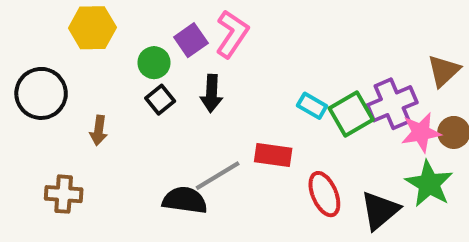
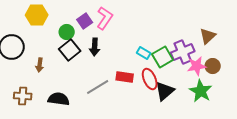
black square: (160, 100) -> (70, 50), size x1.5
red ellipse: (324, 194) -> (150, 79), moved
black semicircle: (185, 200) -> (59, 99), moved
black triangle: (380, 210) -> (165, 91), moved

